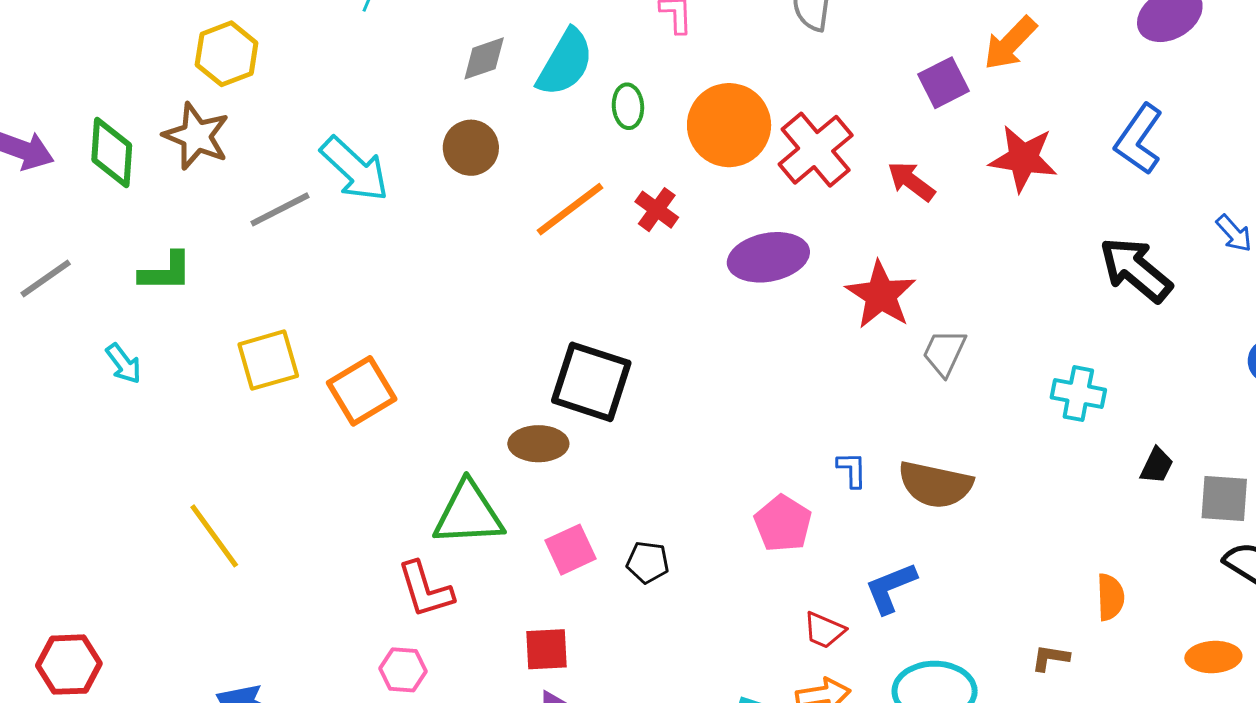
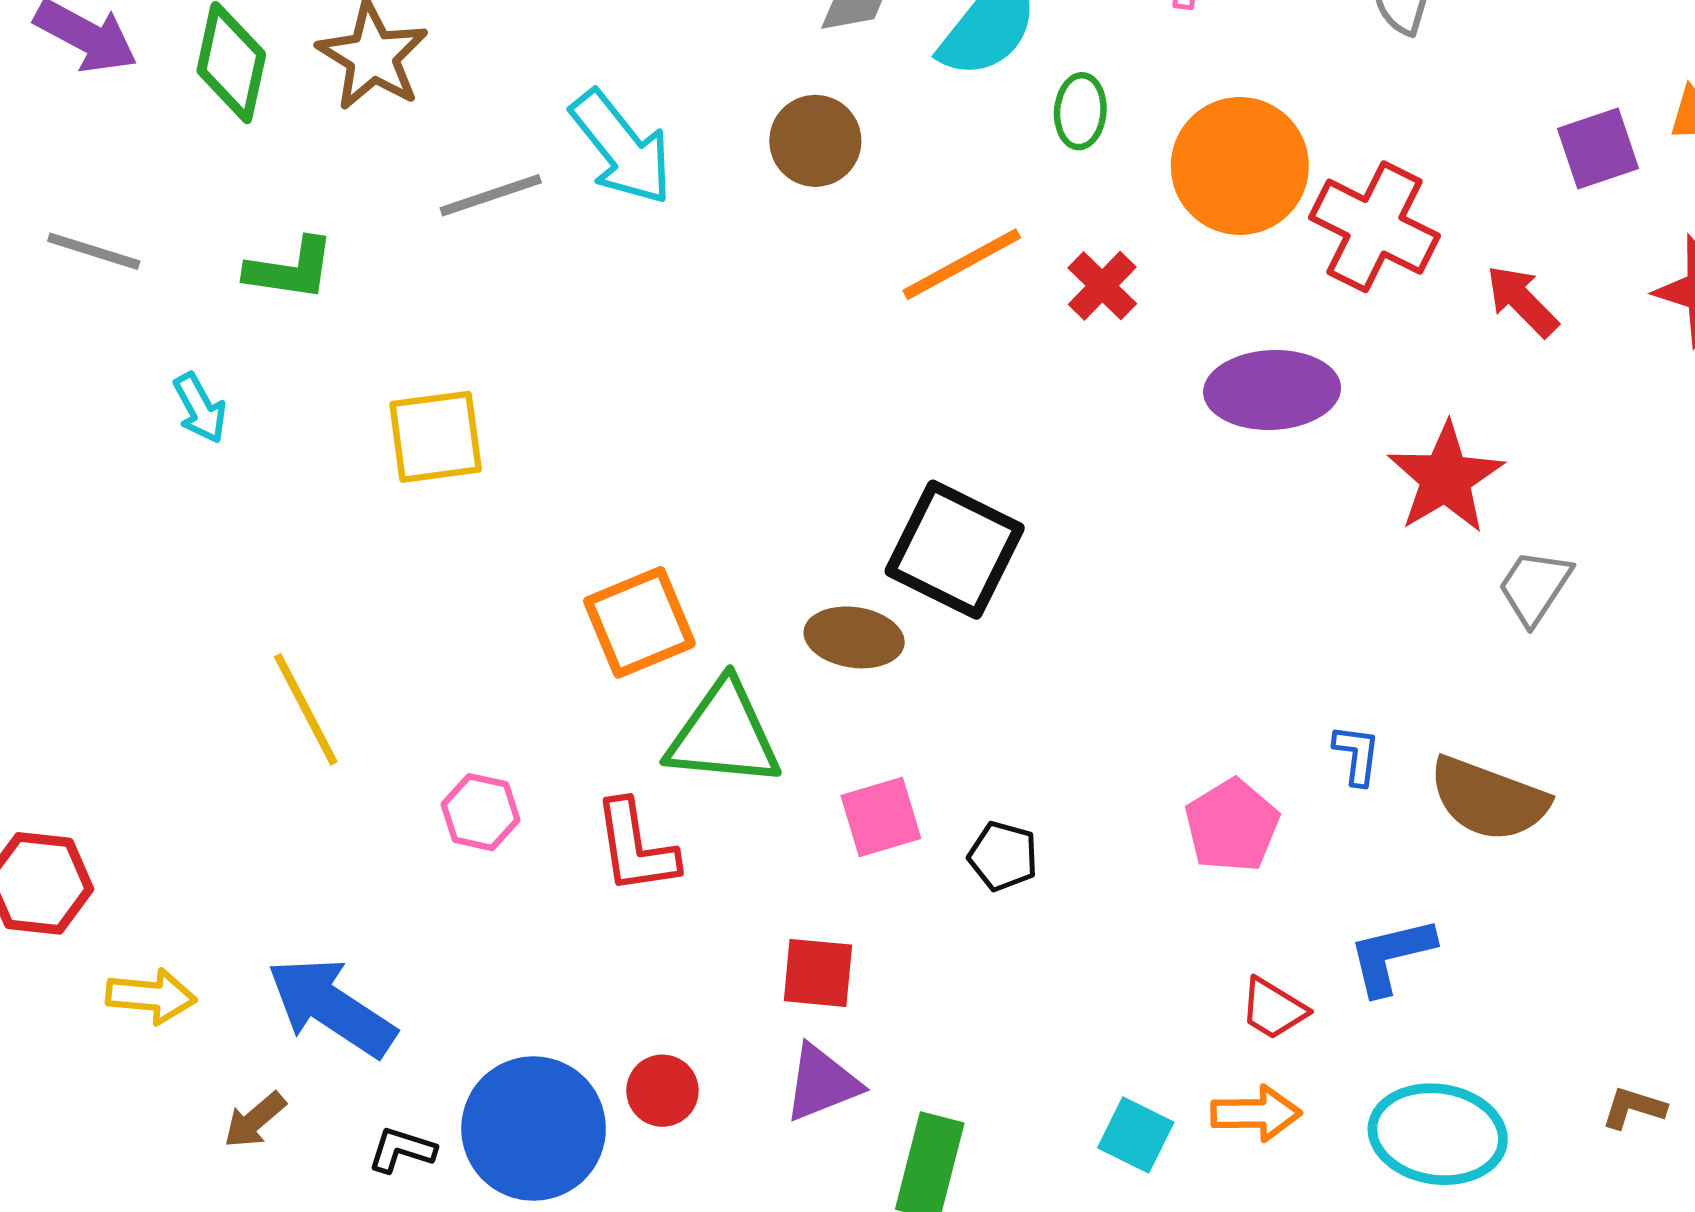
red cross: (816, 150) -> (1375, 227), turned -32
gray line: (46, 279) -> (94, 251), turned 44
orange square: (362, 391) -> (639, 622), moved
pink hexagon: (403, 670) -> (481, 812), moved

